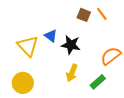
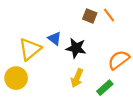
yellow triangle: (28, 46) -> (30, 49), turned 35
yellow circle: (23, 83) -> (16, 78), moved

